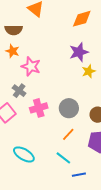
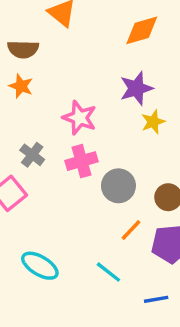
pink star: (31, 66) -> (80, 118), moved
pink cross: (39, 108) -> (81, 161), moved
orange line: (68, 134) -> (131, 230), moved
blue line: (79, 175) -> (156, 299), moved

